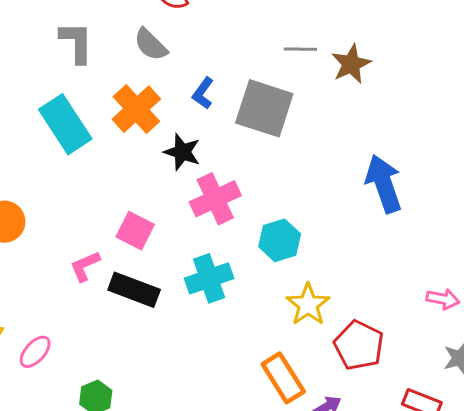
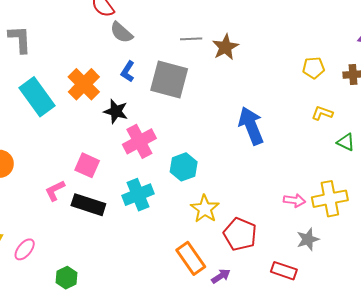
gray L-shape: (76, 42) -> (20, 39), moved
gray semicircle: (151, 45) -> (121, 32), moved

